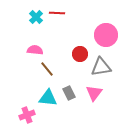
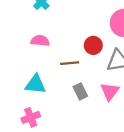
brown line: (47, 69) -> (70, 63), moved, turned -56
cyan triangle: (48, 98) -> (35, 84), moved

